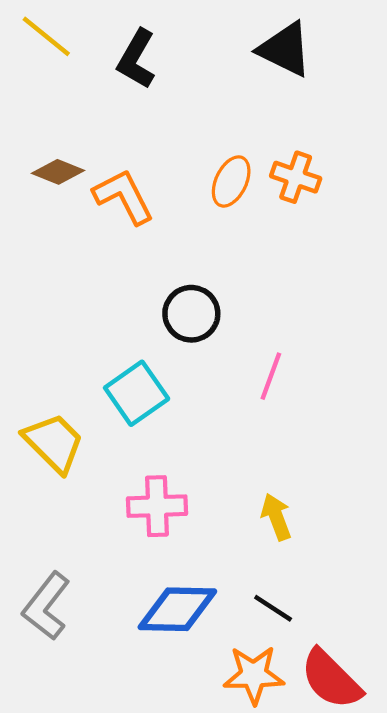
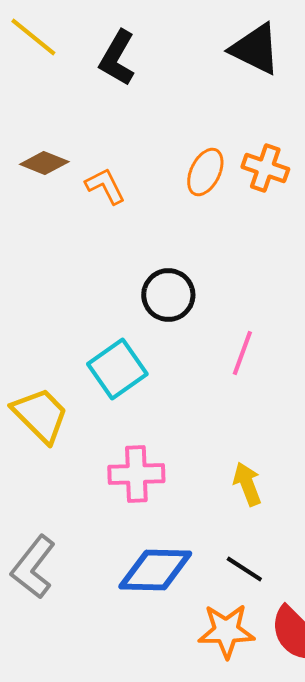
orange L-shape: (124, 197) -> (105, 186), size x0.7

